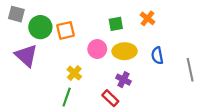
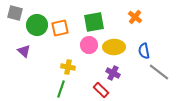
green square: (116, 24) -> (94, 22), moved, size x1.5
purple triangle: (26, 56) -> (24, 51), size x0.6
gray line: (190, 70) -> (159, 72), moved, turned -40
yellow cross: (74, 73) -> (68, 67), turned -32

